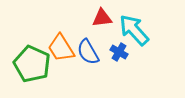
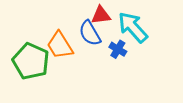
blue semicircle: (88, 52) -> (90, 33), moved

